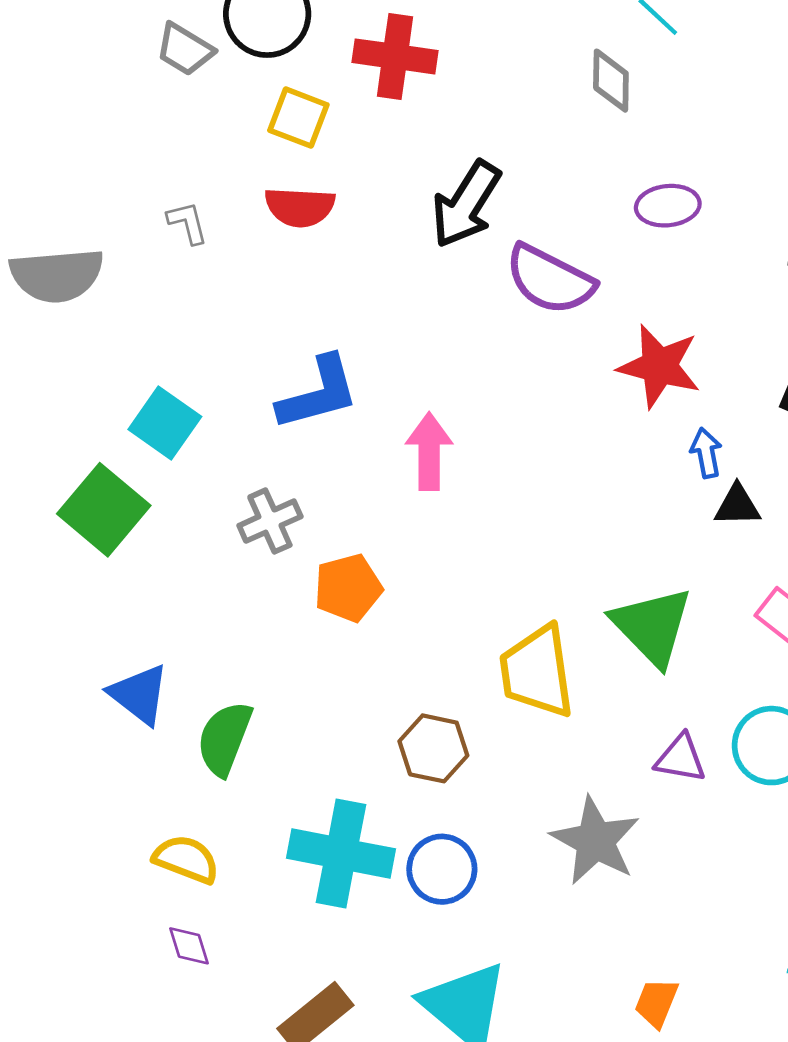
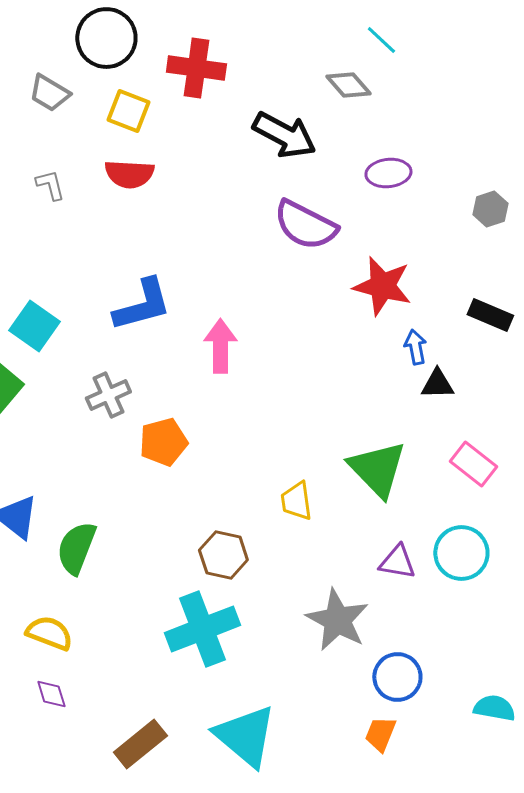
gray trapezoid: (185, 49) -> (49, 93), moved
gray diamond: (611, 81) -> (348, 85), turned -42
black arrow: (466, 204) -> (284, 135), moved, turned -94
yellow trapezoid: (537, 672) -> (296, 501), size x0.6
cyan cross: (341, 854) -> (202, 629), moved, turned -32
blue circle: (442, 869) -> (397, 677), moved

